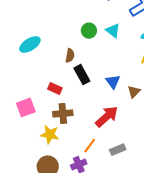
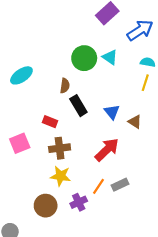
green circle: (89, 31) -> (84, 58), size x1.5
brown triangle: (134, 92) -> (135, 122), turned -40
yellow star: (50, 134) -> (61, 176), moved
orange line: (90, 146) -> (99, 186), moved

